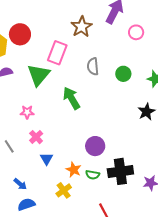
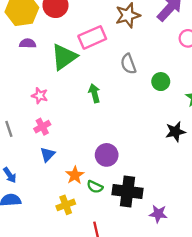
pink rectangle: (57, 53) -> (92, 37), turned 30
gray semicircle: (93, 66) -> (128, 64), turned -30
green arrow: (71, 98) -> (94, 93), size x0.7
yellow cross: (64, 190) -> (66, 205), moved

